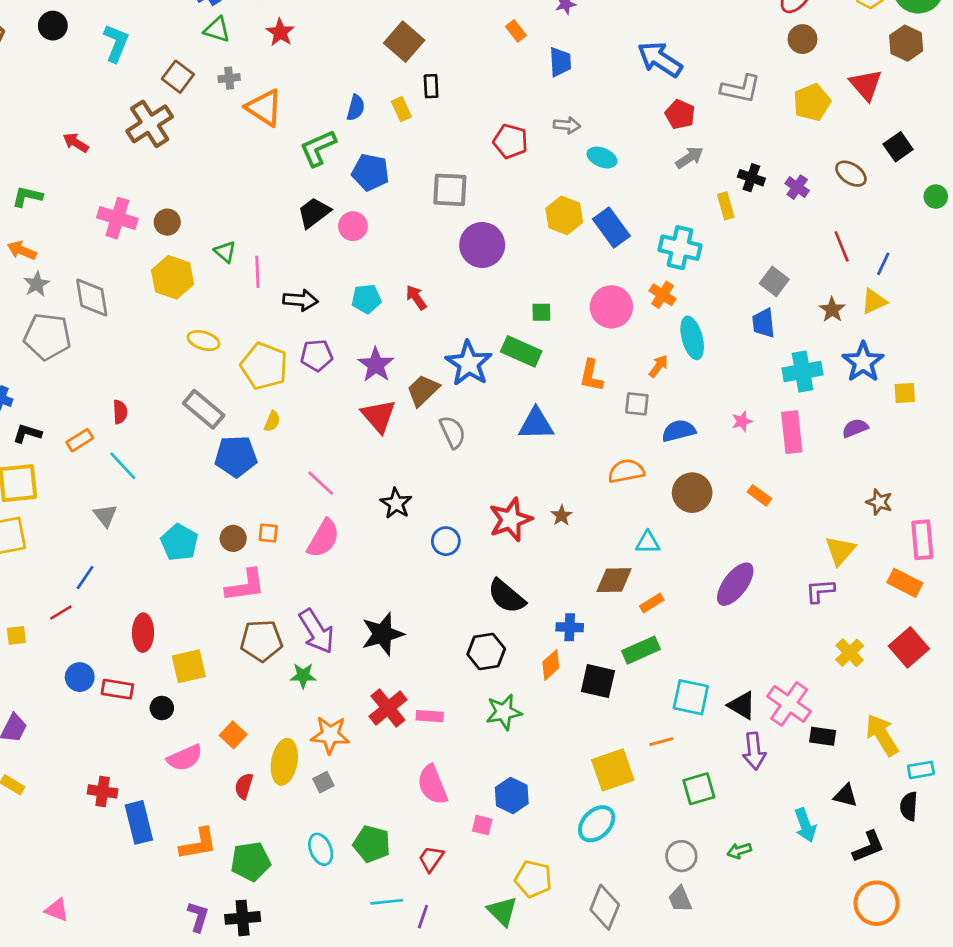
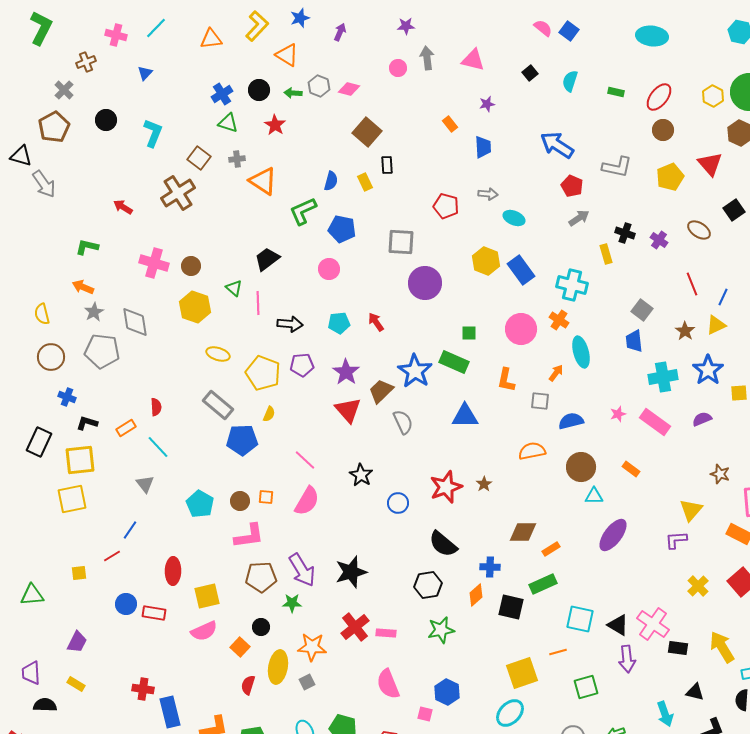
black trapezoid: (314, 213) -> (267, 259), moved
pink rectangle: (792, 432) -> (655, 422), turned -48
cyan triangle: (648, 542) -> (594, 496), moved
black circle: (162, 708) -> (261, 627), moved
pink semicircle: (185, 758) -> (204, 631), moved

